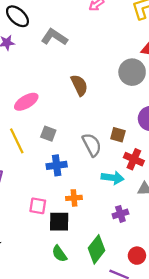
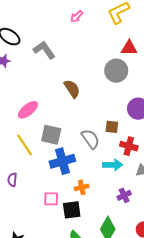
gray L-shape: (54, 37) -> (44, 50), turned 30
gray square: (48, 134) -> (51, 135), size x1.5
blue cross: (57, 165) -> (62, 161), size x1.4

